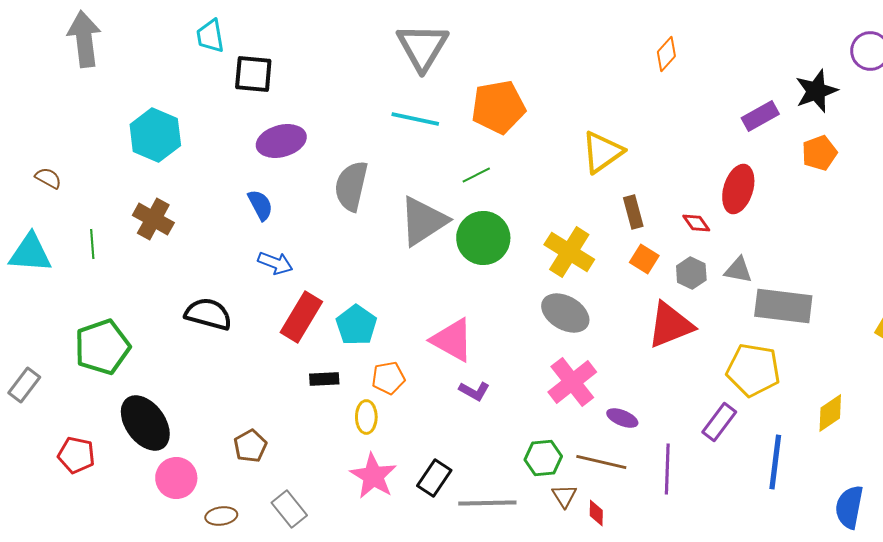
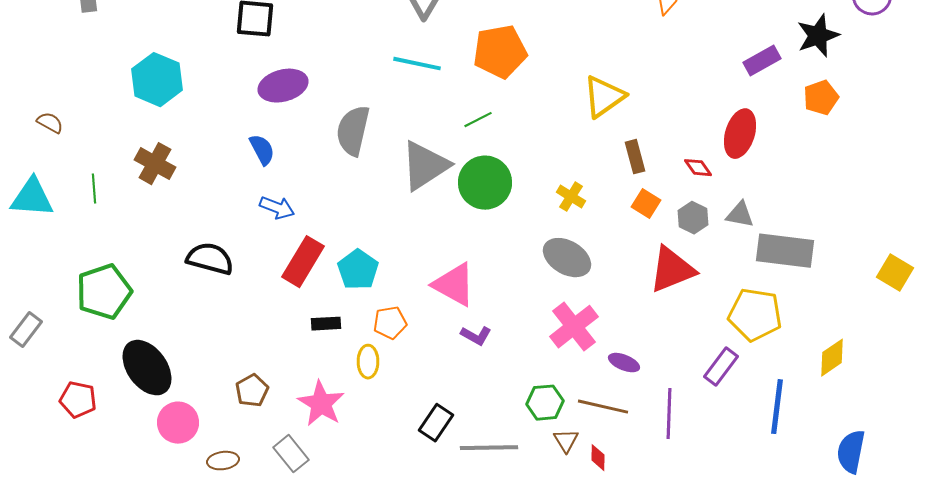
yellow cross: (569, 252) -> (571, 197), size x0.6
pink star: (373, 476) -> (321, 404), moved

